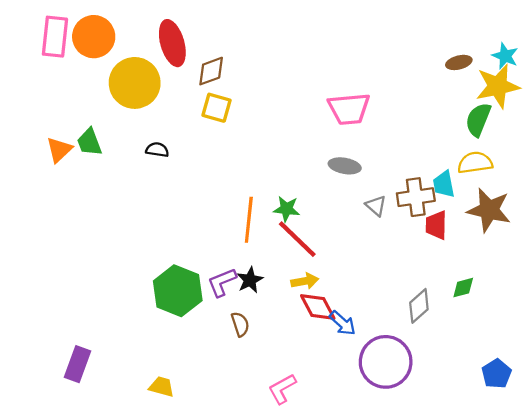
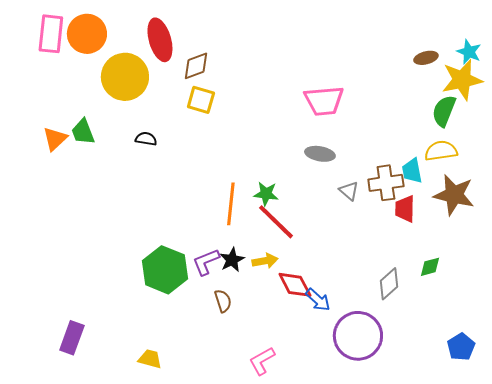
yellow arrow: (305, 281) -> (265, 261), moved

